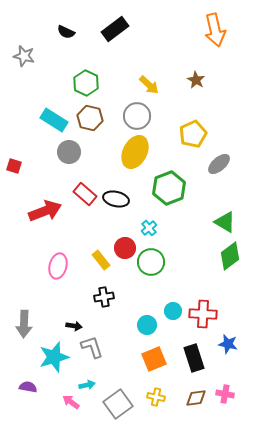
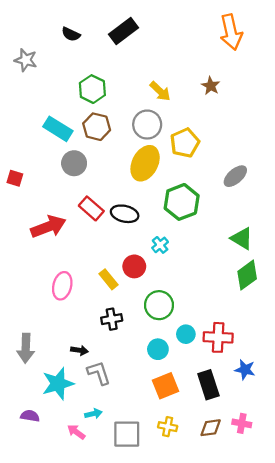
yellow pentagon: (193, 134) -> (185, 143), moved
green circle: (151, 262) -> (159, 305), moved
gray square: (118, 404) -> (127, 434), turned 36

